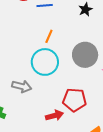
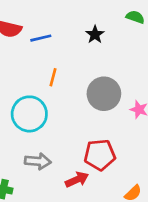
cyan circle: (45, 62) -> (29, 114), moved
gray arrow: (22, 86) -> (38, 161), moved

